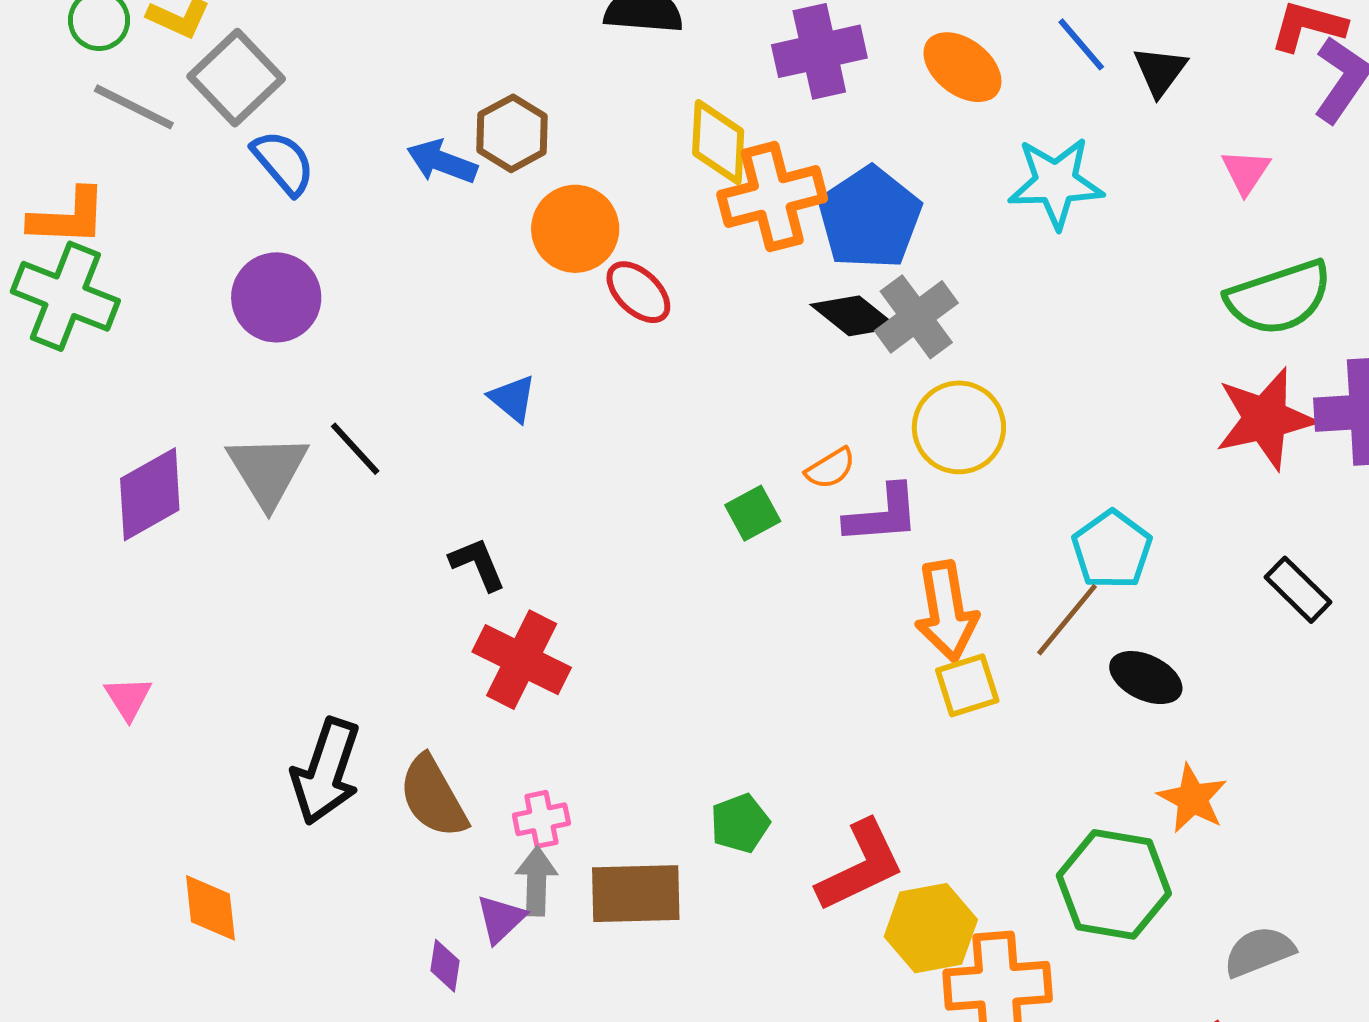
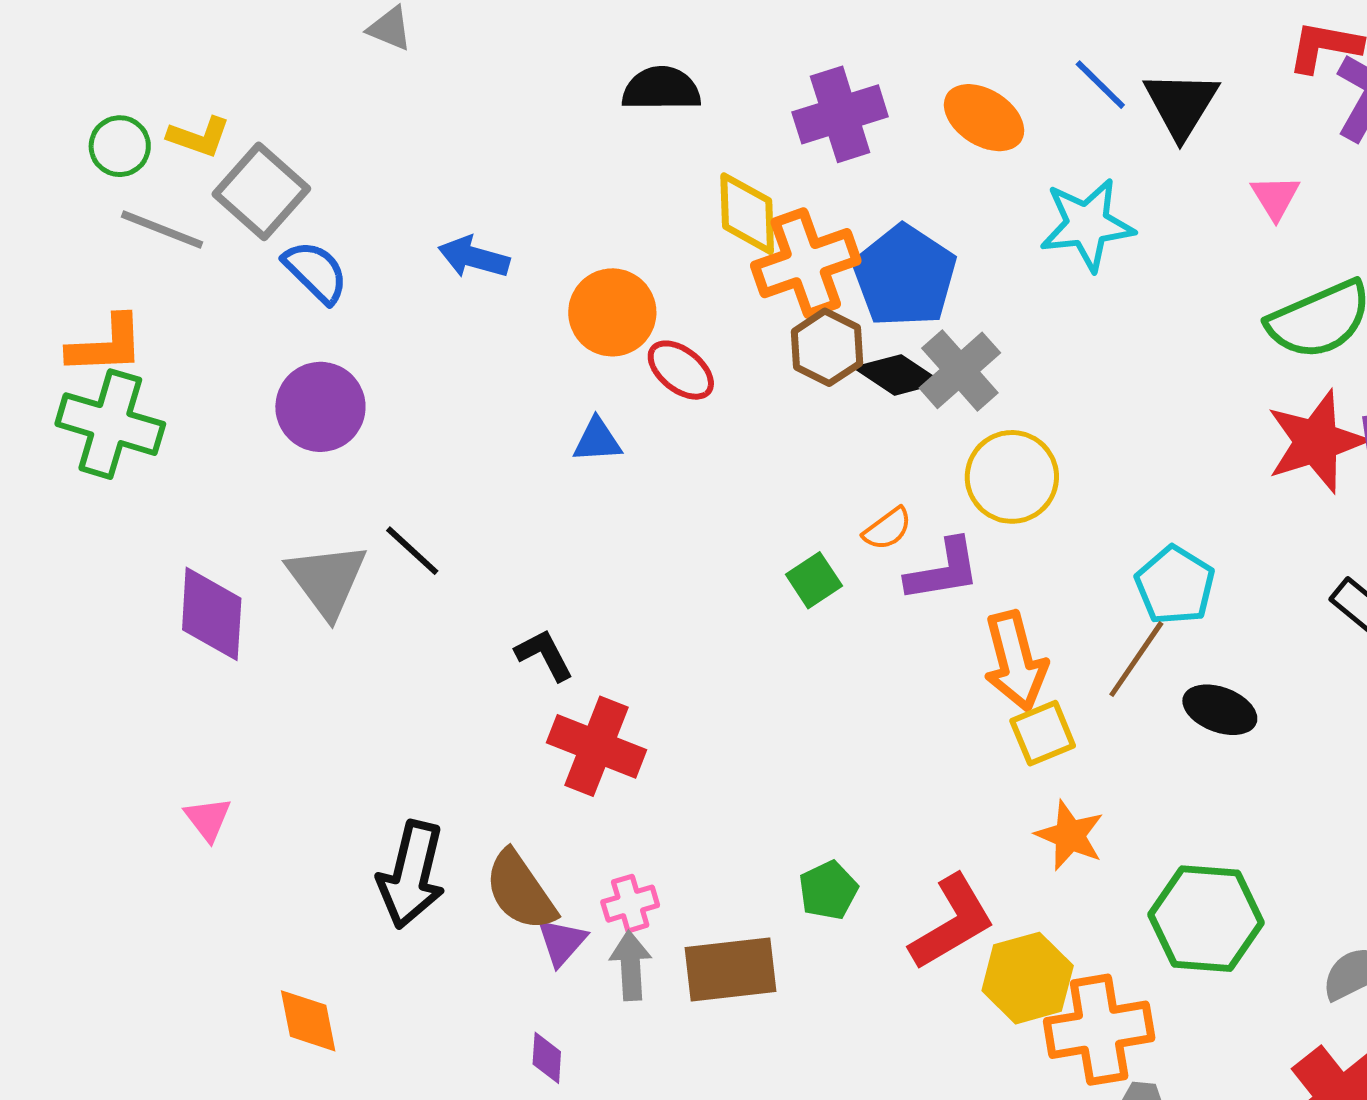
black triangle: (1160, 71) -> (1181, 104), size x1.4
brown hexagon: (512, 133) -> (827, 347), moved
blue triangle: (513, 399) -> (597, 440), moved, turned -38
purple diamond: (150, 494) -> (212, 614), turned -52
orange star: (1192, 799) -> (1070, 835), moved
purple triangle: (501, 919) -> (562, 942), moved

